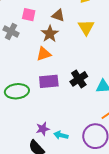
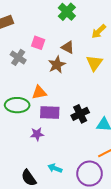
orange triangle: (44, 54) -> (39, 92), moved
green ellipse: (17, 91) -> (17, 105), moved
purple star: (43, 129) -> (37, 134), moved

